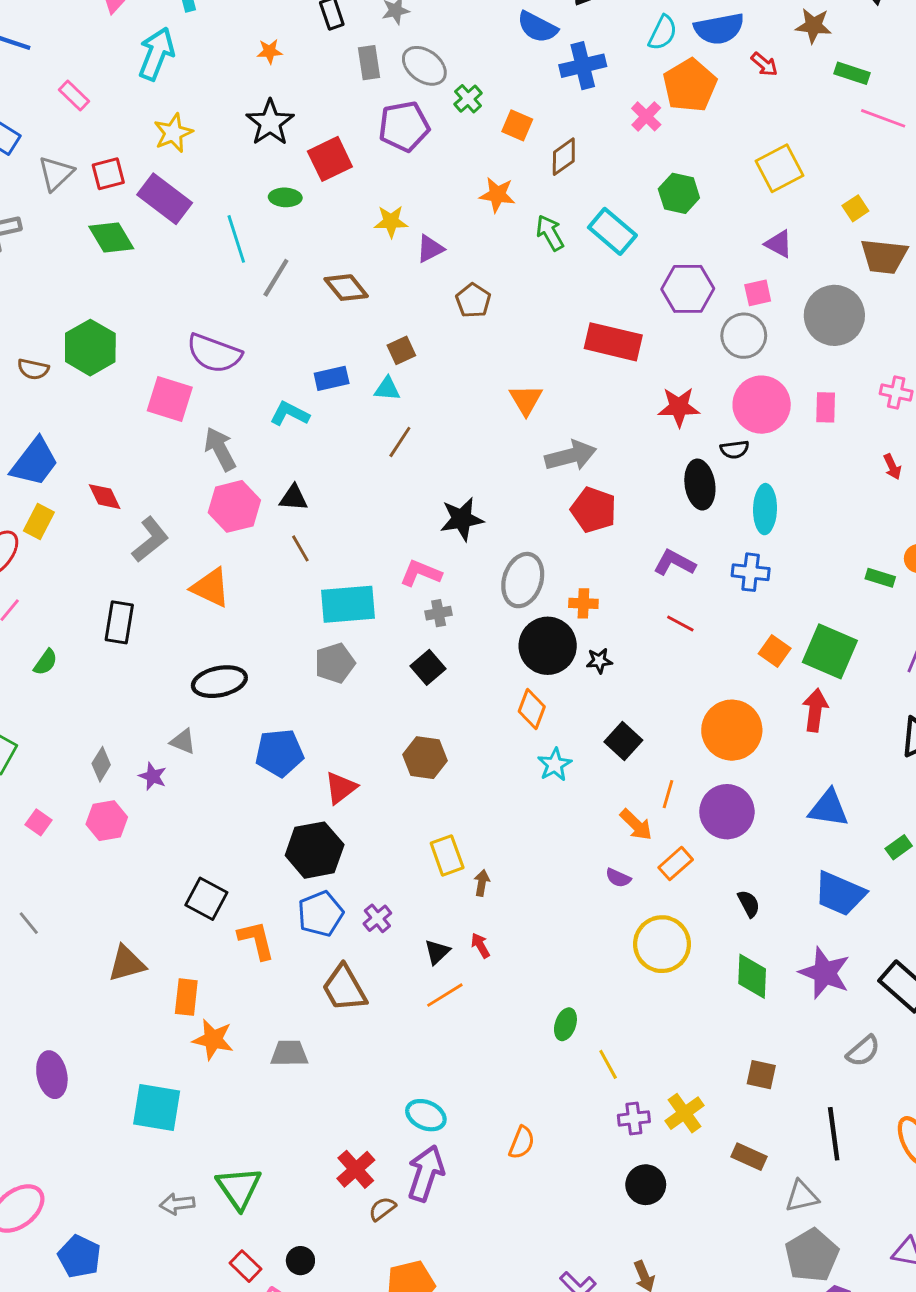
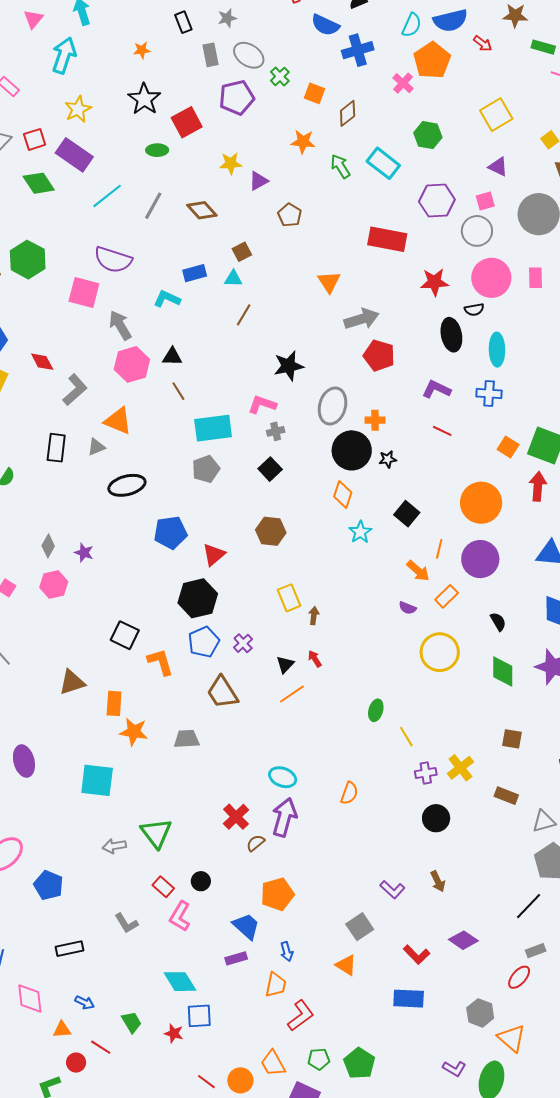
cyan line: (236, 239) -> (107, 196), moved, turned 72
gray triangle: (183, 741) -> (96, 447), moved, turned -42

